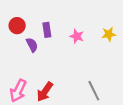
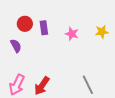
red circle: (17, 26) -> (25, 24), moved
purple semicircle: (32, 45) -> (16, 46), moved

